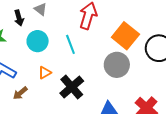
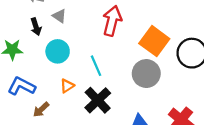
cyan line: (70, 44) -> (96, 66), moved

